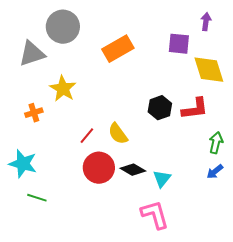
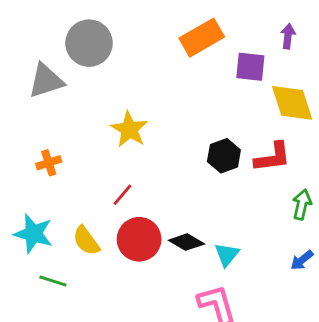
orange rectangle: (118, 49) -> (202, 38), moved
yellow star: (63, 89) -> (129, 129), moved
yellow semicircle: (118, 134) -> (86, 241), moved
blue arrow: (215, 172) -> (302, 260), moved

